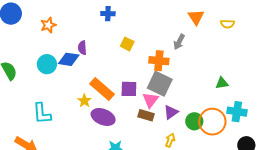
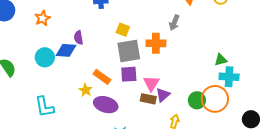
gray square: (160, 84) -> (129, 51), moved, turned -30
orange rectangle: (102, 89) -> (102, 77), size x0.7
purple triangle: (171, 112) -> (163, 95), moved
cyan cross: (237, 112) -> (229, 77), moved

